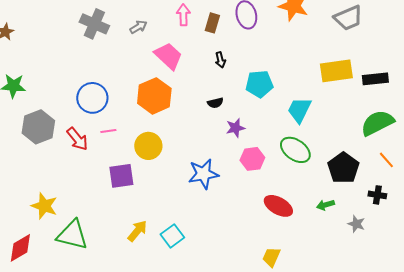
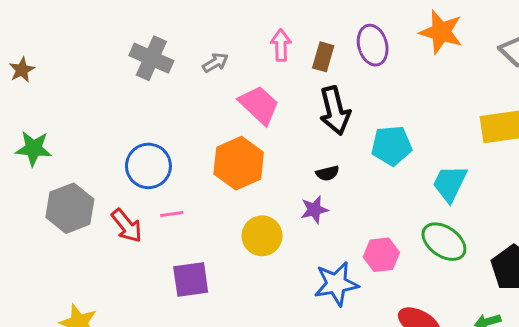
black arrow: (220, 60) -> (335, 111), size x2.0
purple star: (235, 128) -> (314, 210), moved
yellow circle: (148, 146) -> (262, 236), moved
blue star: (203, 174) -> (336, 284), moved

